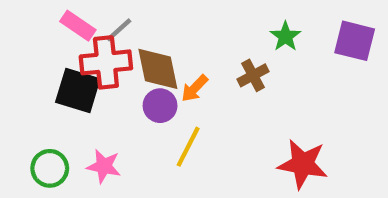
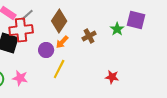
green star: (285, 36) -> (117, 29), moved
brown diamond: (158, 69) -> (59, 21), moved, turned 45
red star: (303, 164) -> (112, 77), size x0.6

